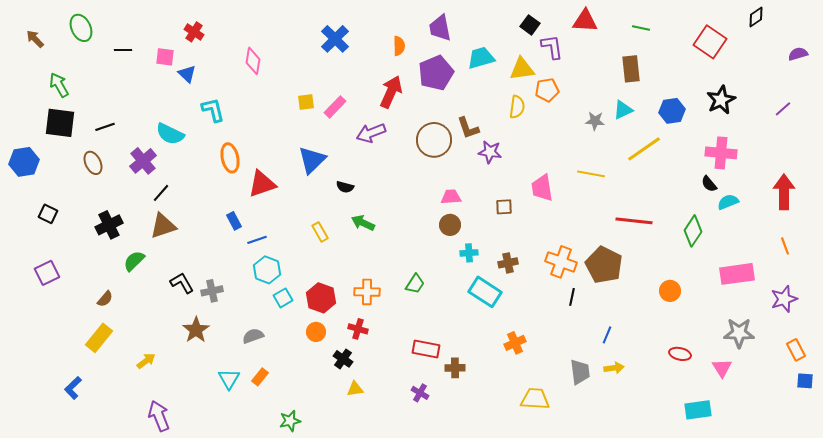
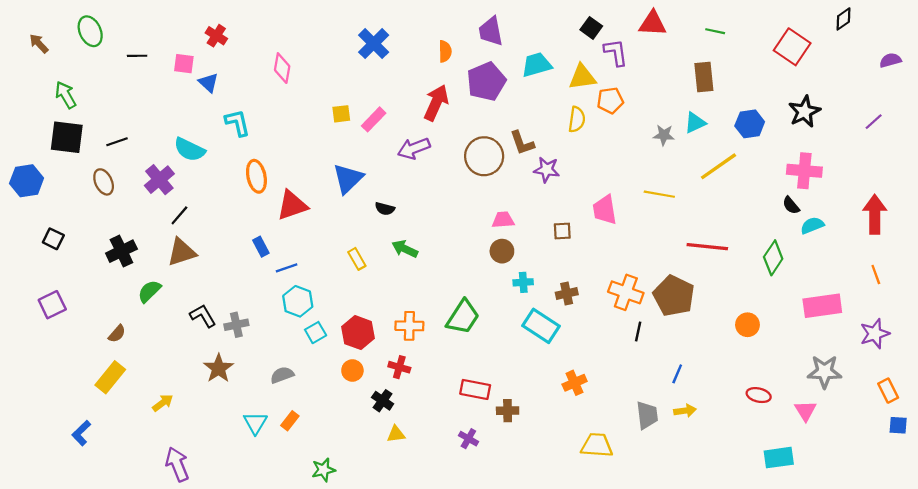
green trapezoid: (415, 284) -> (463, 317), size x1.6

